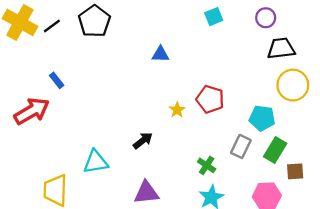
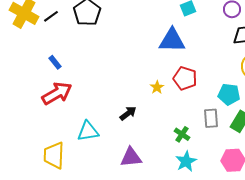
blue triangle: (161, 54) -> (172, 40), moved, size x1.8
red arrow: (32, 111) -> (57, 93), moved
gray rectangle: (241, 146) -> (211, 118), turned -30

